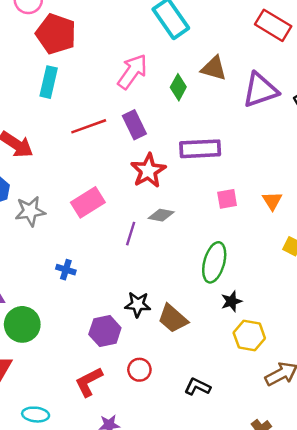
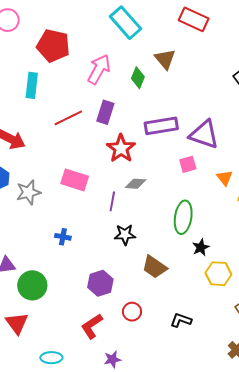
red rectangle: (273, 25) -> (194, 19), moved
red pentagon: (56, 34) -> (53, 46), moved
brown triangle: (214, 68) -> (165, 59), turned 40
purple triangle: (260, 90) -> (204, 134), moved, turned 44
purple rectangle: (134, 125) -> (105, 112), turned 50
orange triangle: (272, 201) -> (225, 178), moved
pink rectangle: (88, 202) -> (75, 180), turned 56
black star: (138, 304) -> (125, 235), moved

